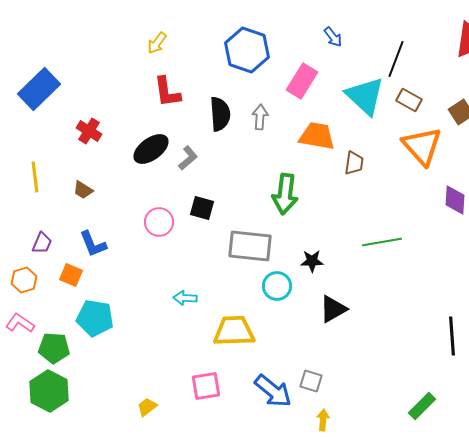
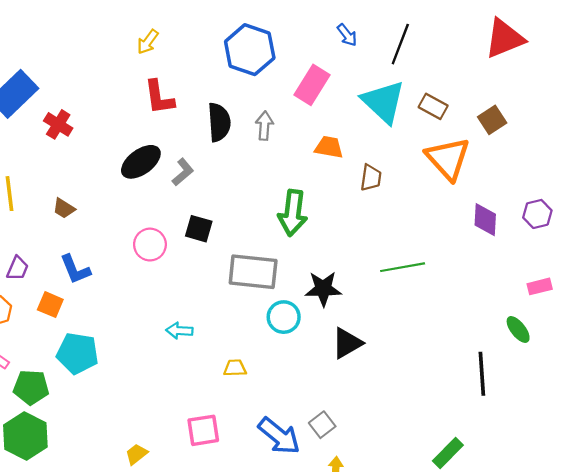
black line: (396, 59) -> (400, 44), moved
red cross: (89, 131) -> (58, 124), moved
orange trapezoid: (317, 136) -> (329, 147), size x0.7
black star: (312, 261) -> (323, 289), size x1.4
yellow trapezoid: (234, 331) -> (235, 368), size x0.5
gray square: (311, 381) -> (322, 425), turned 35

